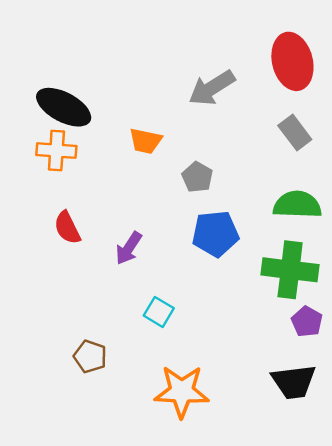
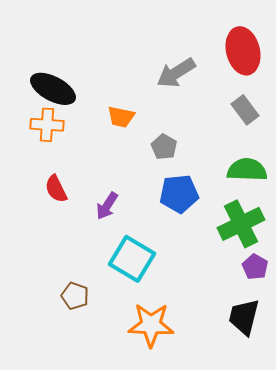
green cross: (290, 270) -> (241, 224), turned -33
cyan square: (159, 312) -> (132, 259), size x1.8
black trapezoid: (294, 382) -> (244, 317), turned 111

